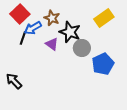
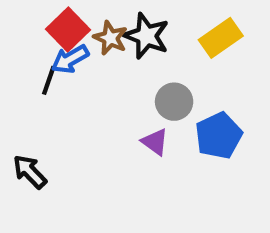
red square: (20, 14) -> (68, 29), moved
black star: (70, 32) -> (146, 36), moved
purple triangle: (52, 44) -> (155, 142), moved

